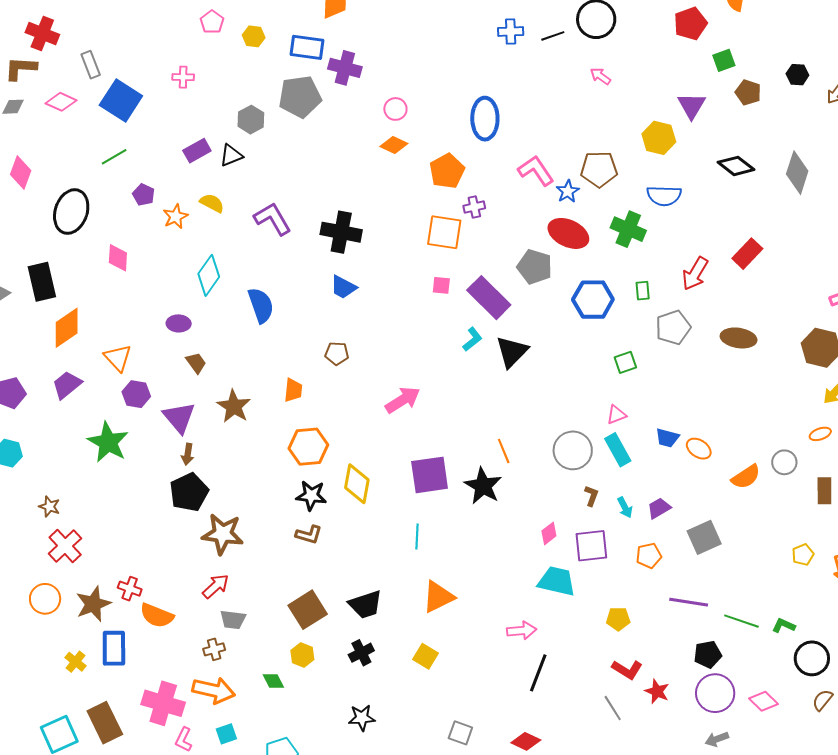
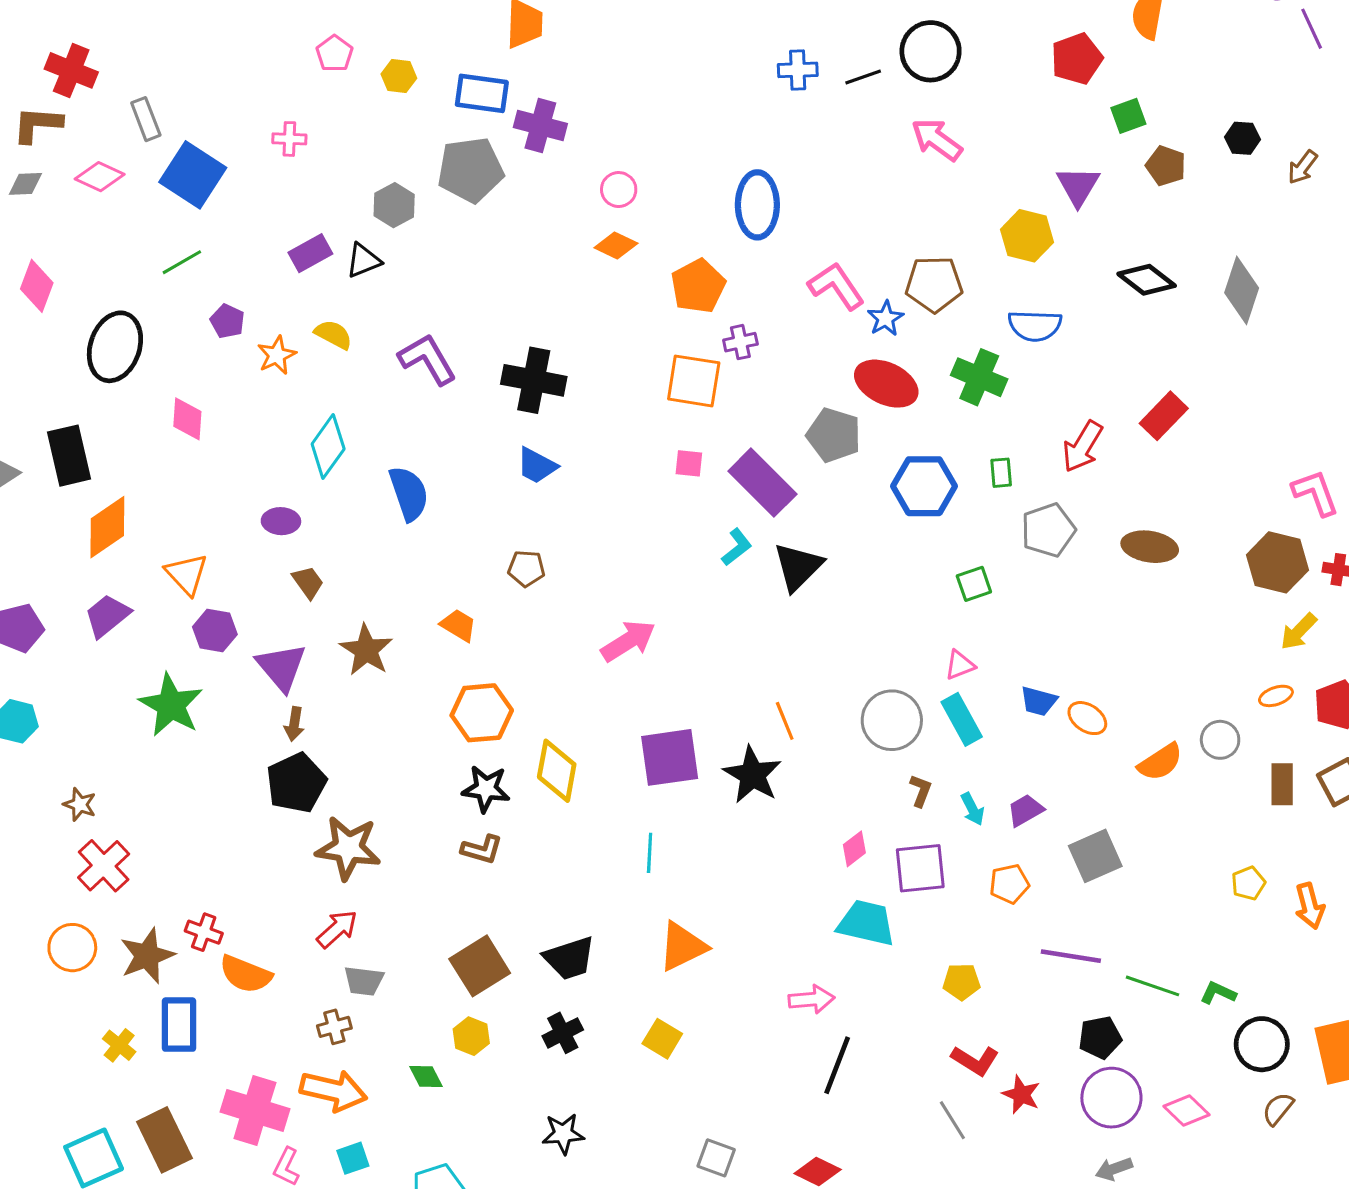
pink arrow: (600, 76) -> (937, 140), size x1.6
orange trapezoid: (293, 390) -> (458, 625), turned -65

